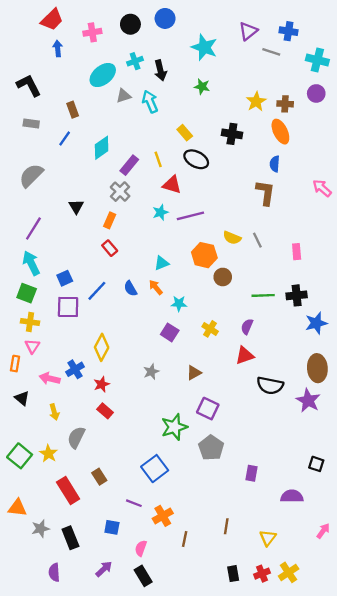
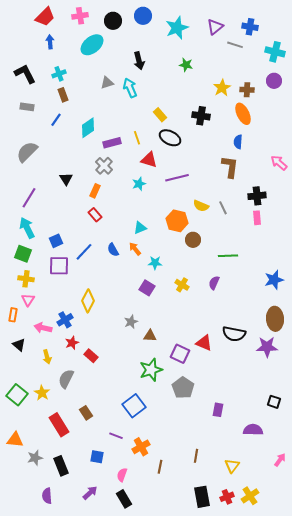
pink cross: (92, 32) -> (80, 16), moved
cyan star: (204, 47) -> (177, 28), moved, turned 30
cyan cross: (135, 61) -> (59, 74), moved
cyan ellipse: (103, 75) -> (92, 45), moved
green star: (202, 87) -> (186, 65), moved
purple rectangle: (129, 165) -> (112, 143), turned 36
purple line: (190, 216) -> (177, 178), moved
black cross: (297, 295) -> (257, 196), moved
red triangle: (245, 355) -> (204, 343), moved, turned 42
brown triangle: (194, 373) -> (150, 336), moved, turned 32
red star: (102, 384) -> (72, 343), moved
purple star: (308, 400) -> (267, 347), turned -30
black rectangle: (233, 574) -> (202, 497), size x1.5

